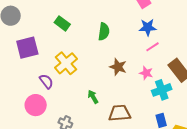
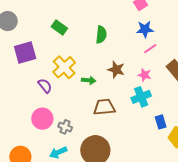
cyan cross: (162, 90) -> (141, 97), moved
green arrow: (93, 97) -> (89, 80), moved, turned 128
pink circle: (36, 105) -> (42, 119), moved
brown trapezoid: (120, 113) -> (104, 107), moved

